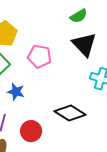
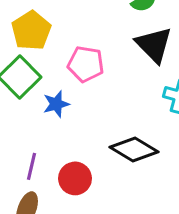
blue star: (16, 92) -> (56, 104), moved, turned -30

